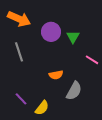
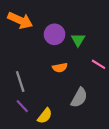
gray line: (19, 52) -> (20, 81), moved
orange semicircle: (56, 75) -> (60, 68), moved

